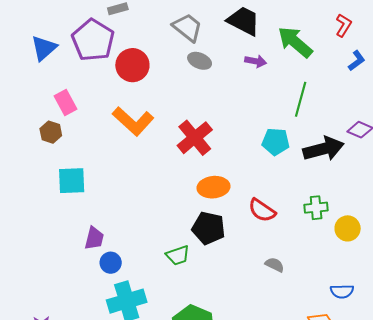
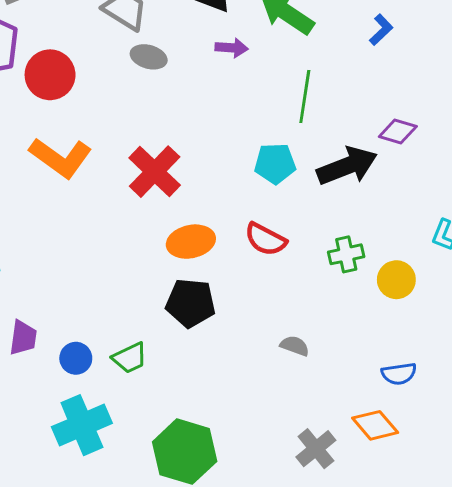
red semicircle: (262, 210) -> (265, 239), moved
green trapezoid: (178, 255) -> (130, 358), moved
blue circle: (111, 263) -> (76, 358), moved

